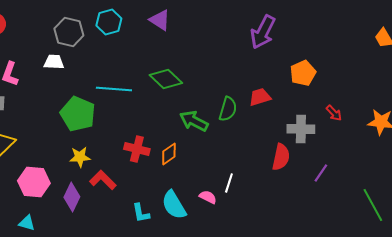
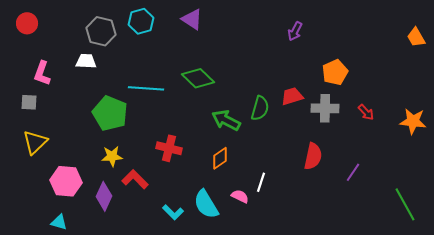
purple arrow: (263, 32) -> (295, 31), size x0.6
gray cross: (301, 129) -> (325, 108), moved
orange diamond: (169, 154) -> (220, 158), moved
cyan L-shape: (141, 213) -> (173, 212), turned -35

